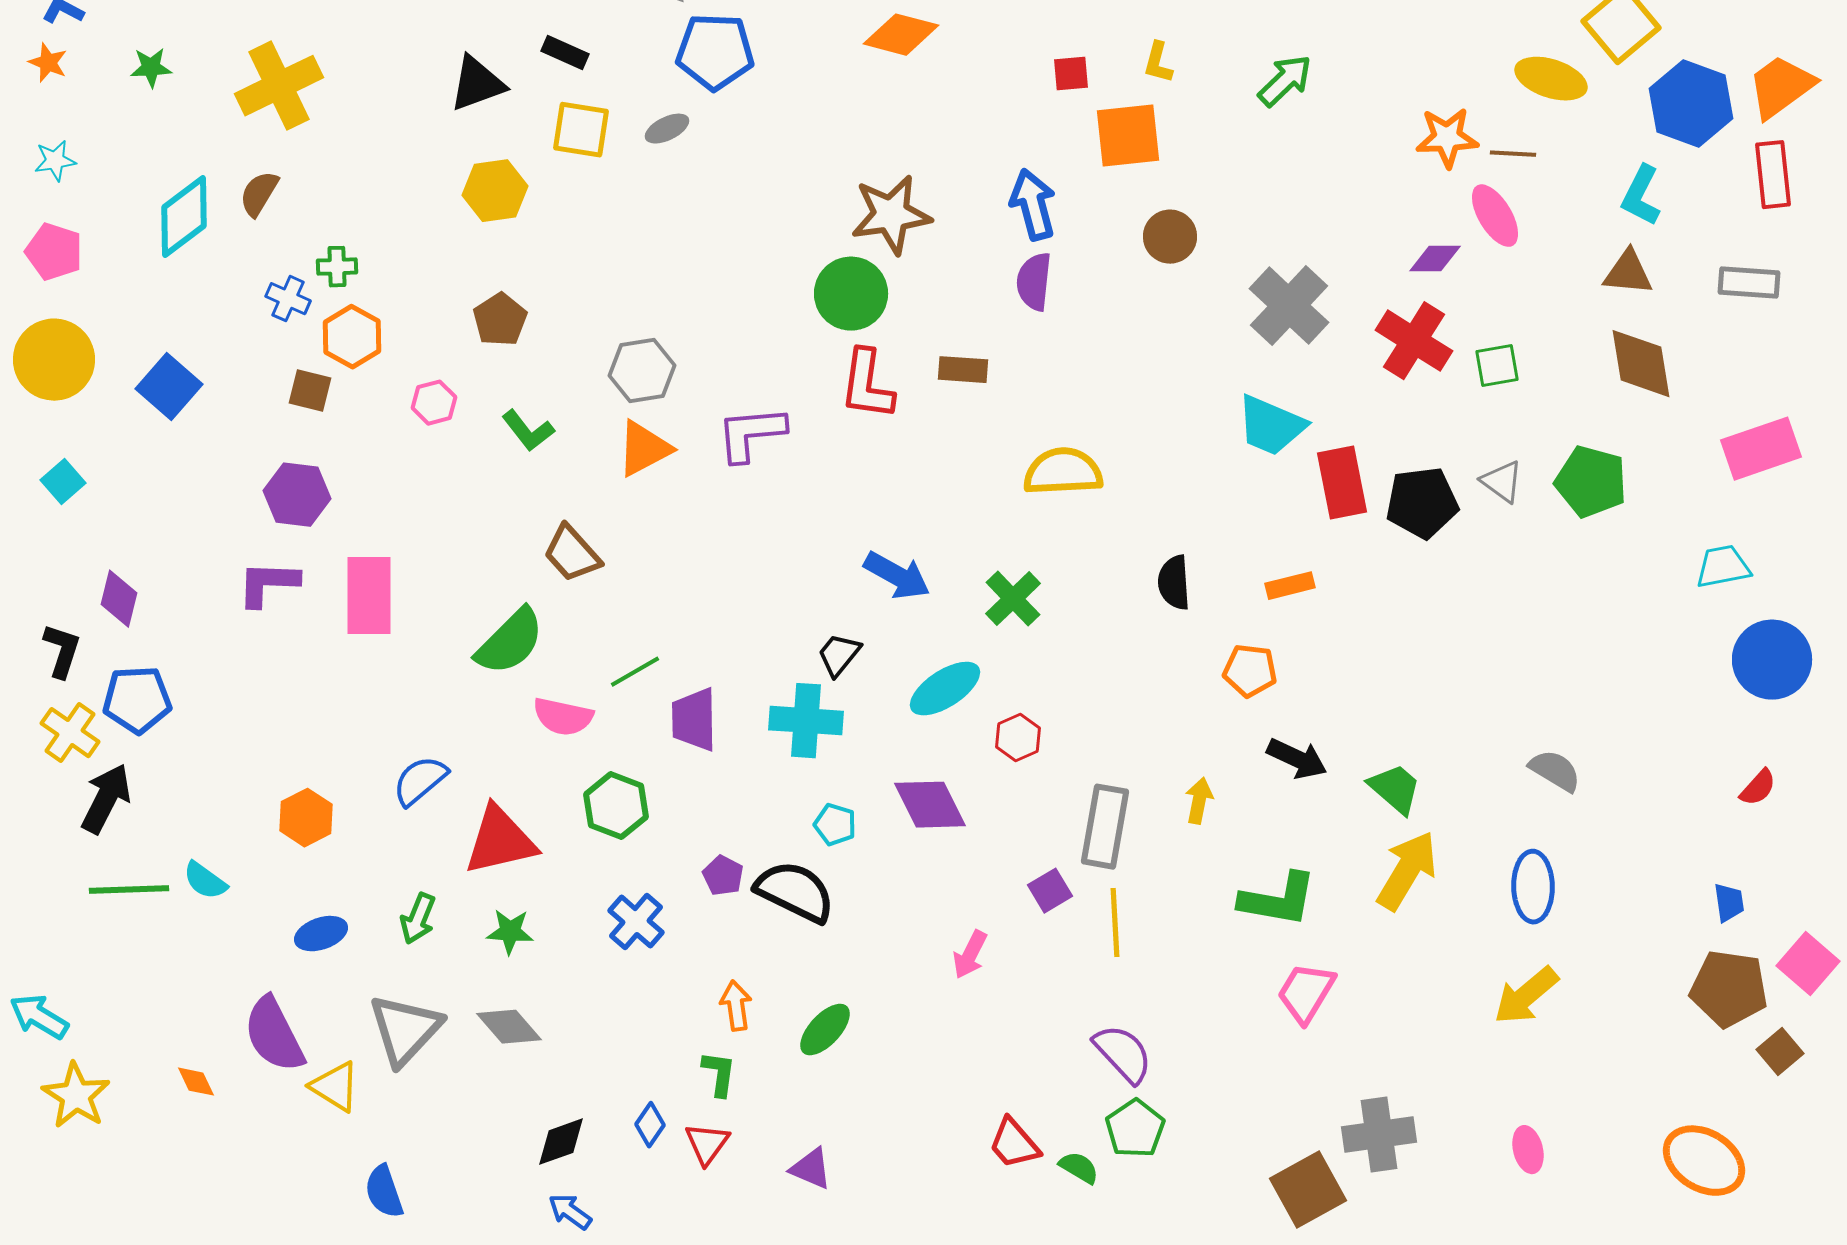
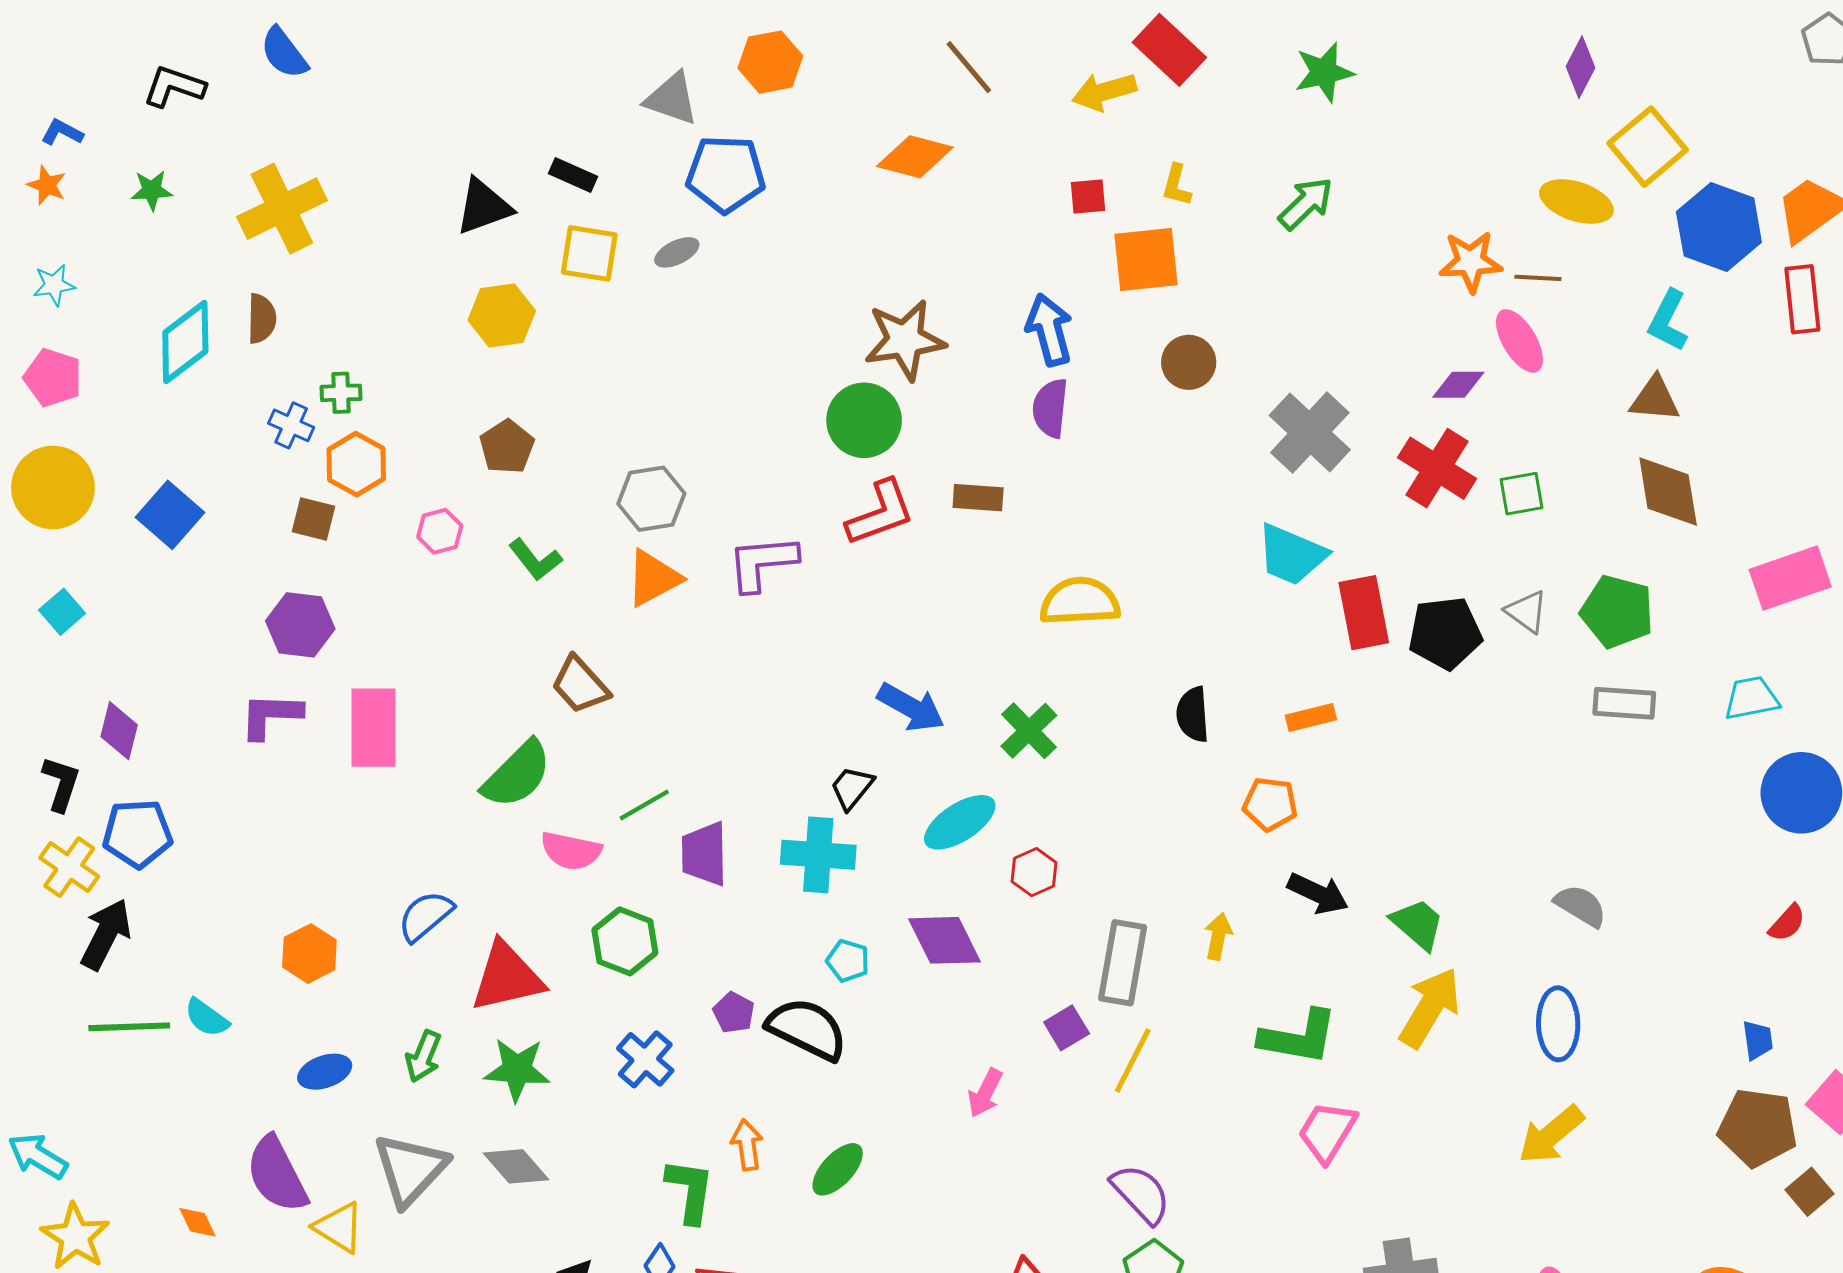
brown semicircle: (259, 194) -> (262, 319), turned 150
gray rectangle: (1749, 283) -> (1624, 703), moved
red L-shape: (867, 385) -> (880, 513), turned -118
yellow line: (1115, 923) -> (1133, 1060), turned 30
green star: (510, 932) -> (517, 1070), size x1.4
green L-shape: (719, 1074) -> (690, 1191), moved, size x1.4

